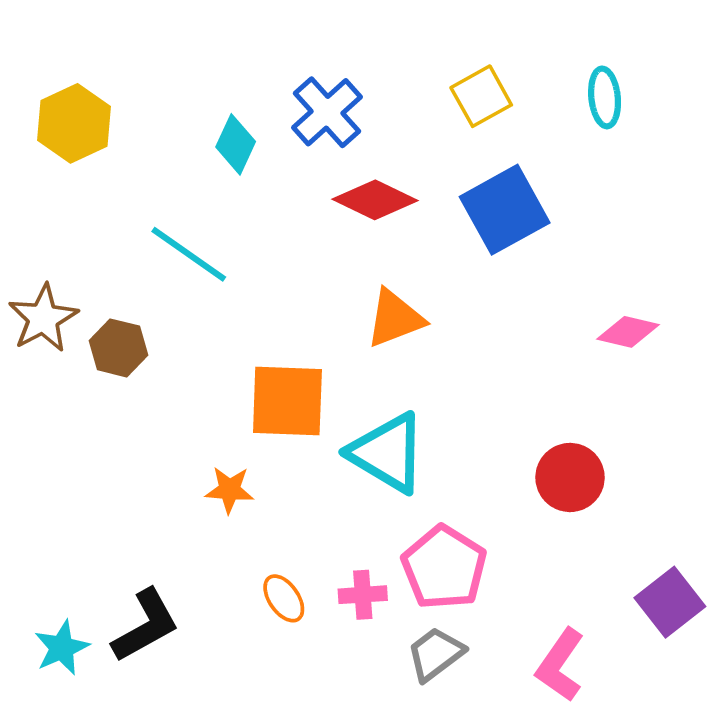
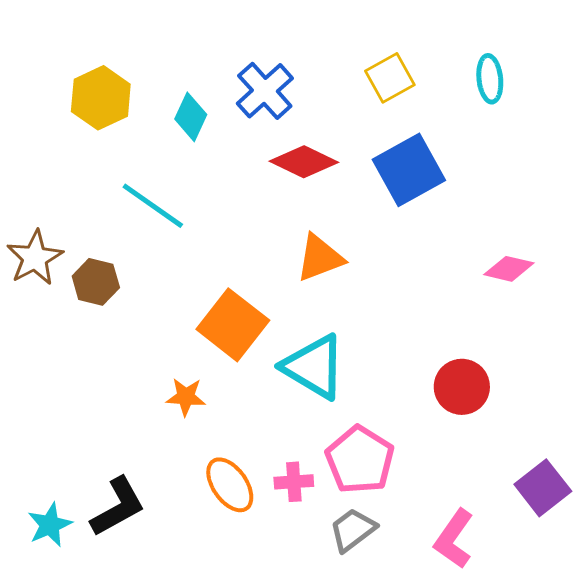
yellow hexagon: (74, 123) -> (101, 98), moved
orange square: (287, 401) -> (233, 325), turned 36
orange ellipse: (284, 598) -> (230, 485), size x1.4

